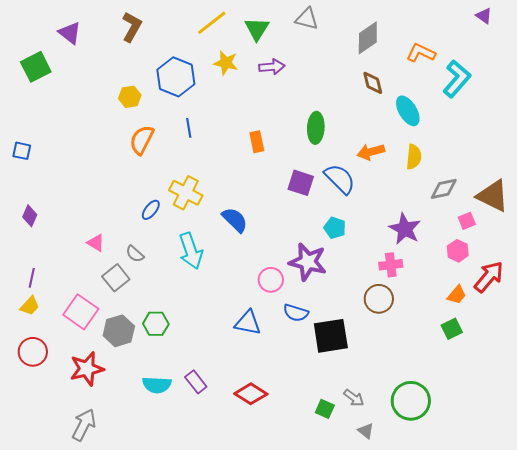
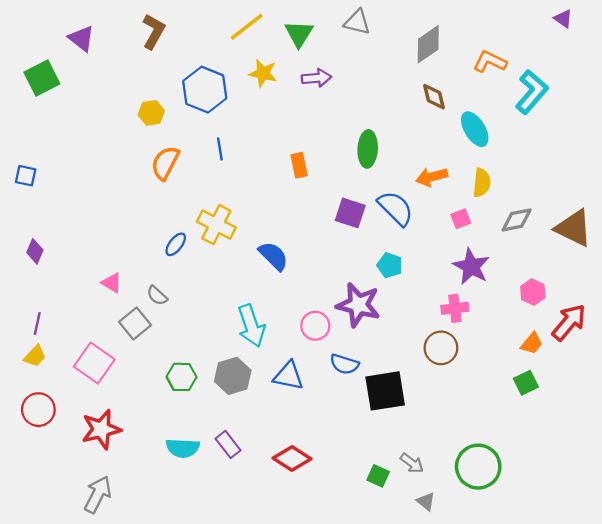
pink square: (467, 221) -> (461, 219), moved
cyan arrow: (191, 251) -> (251, 326), moved
gray hexagon: (119, 331) -> (233, 376), moved

